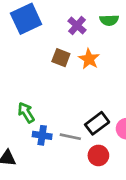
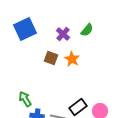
green semicircle: (109, 20) -> (87, 30), turned -48

